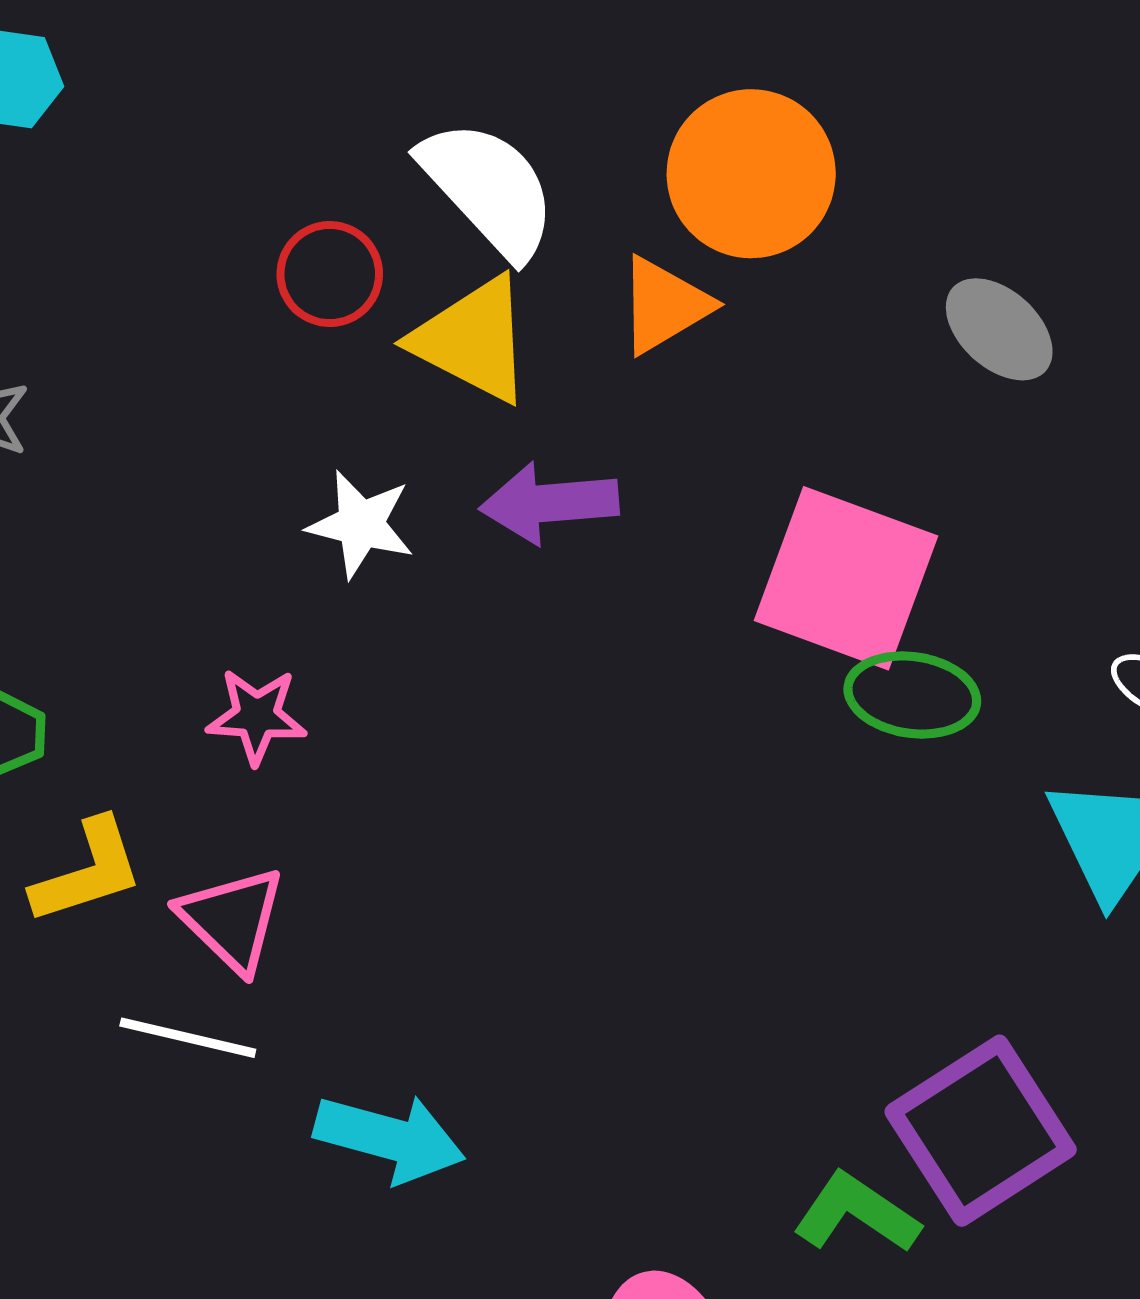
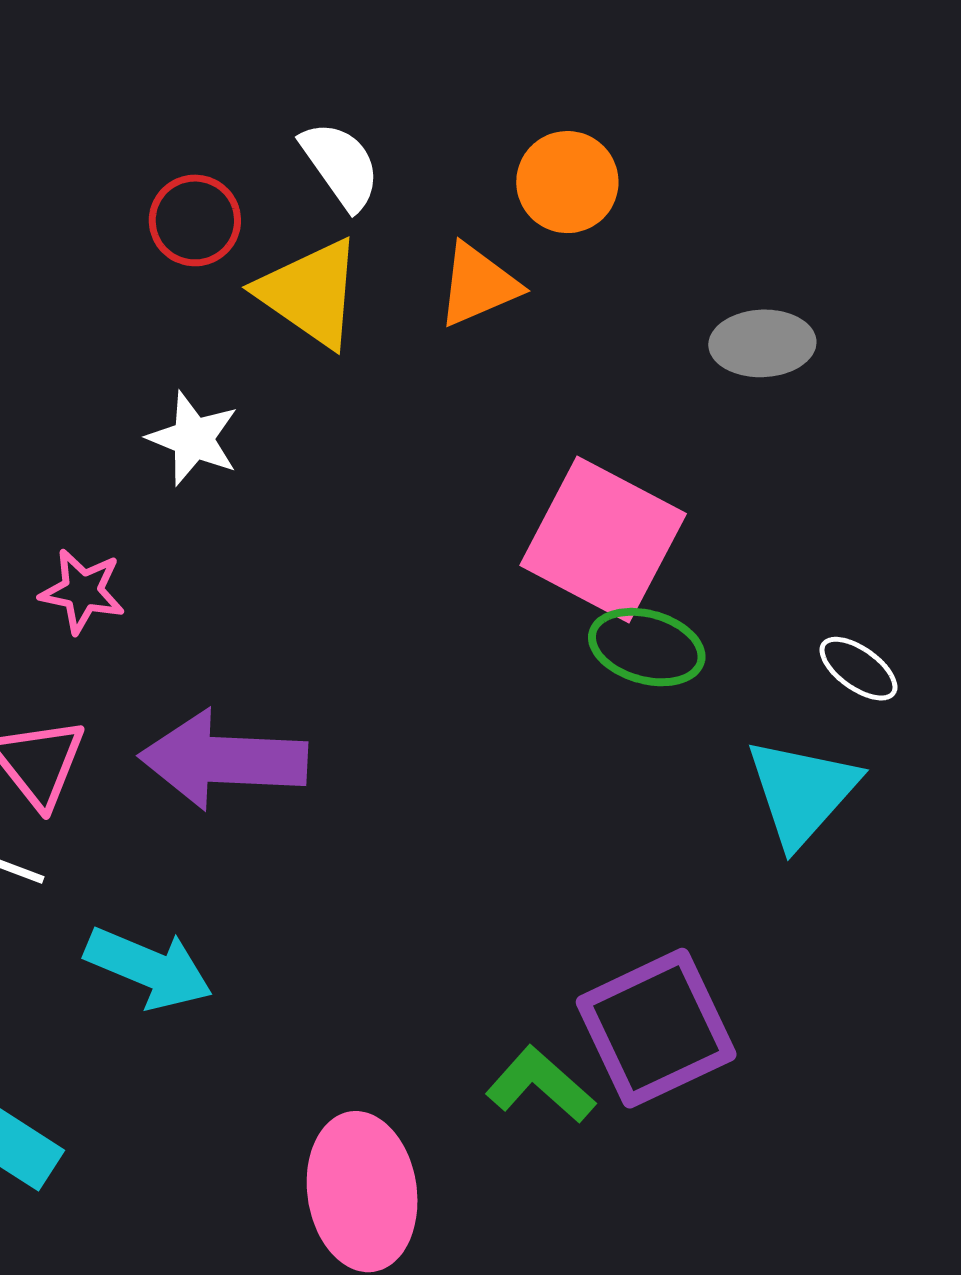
orange circle: (751, 174) -> (567, 182), size x0.7
white semicircle: (488, 189) -> (341, 165), size x0.7
gray ellipse: (999, 329) -> (762, 343), turned -52
purple arrow: (549, 503) -> (223, 760), moved, size x1.4

